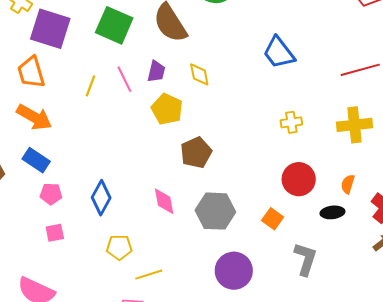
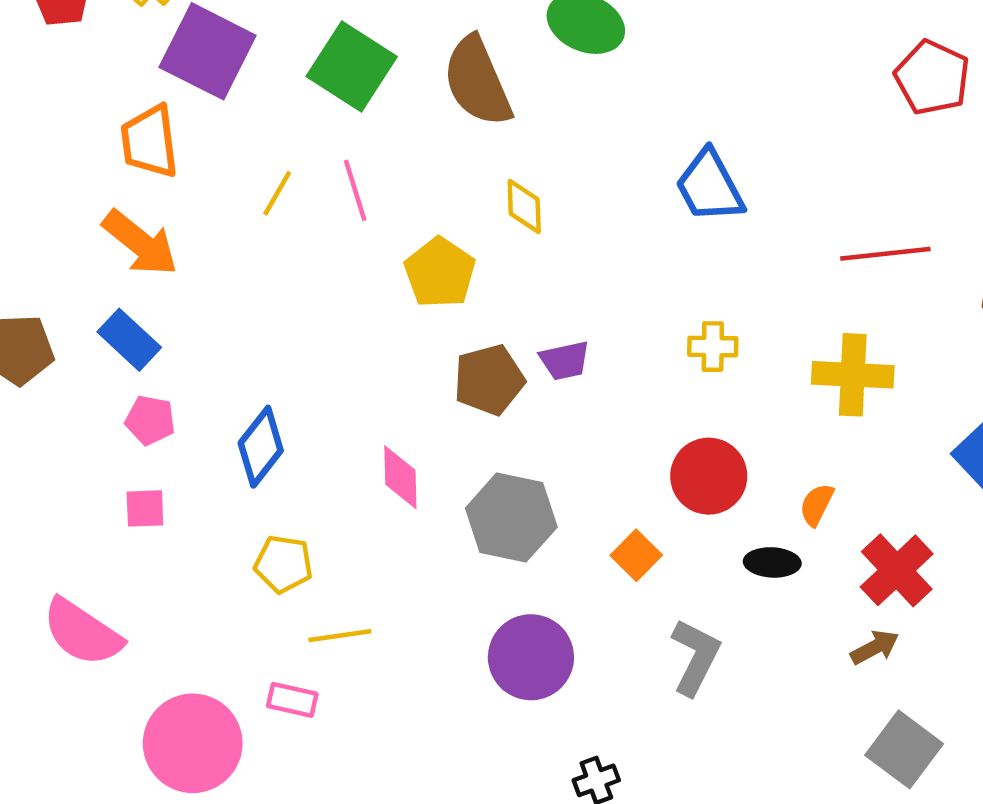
purple trapezoid: (156, 71) -> (565, 361), moved, turned 55

